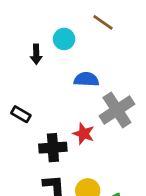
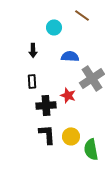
black arrow: (36, 54) -> (33, 50), moved
black rectangle: (21, 114) -> (32, 81), moved, turned 56

